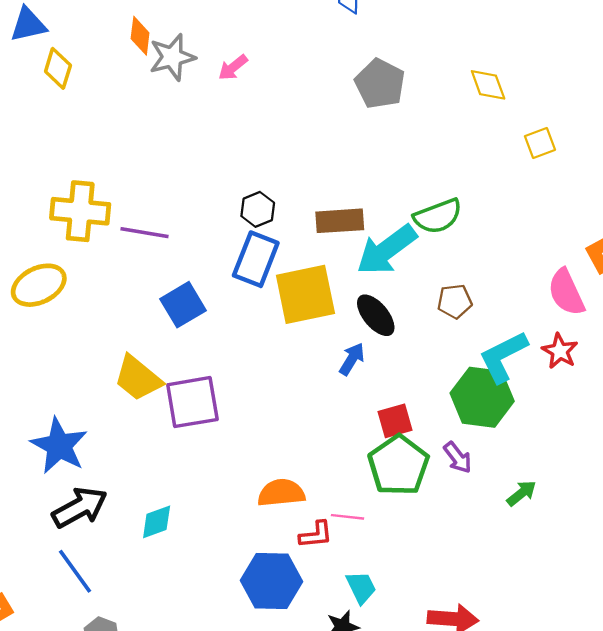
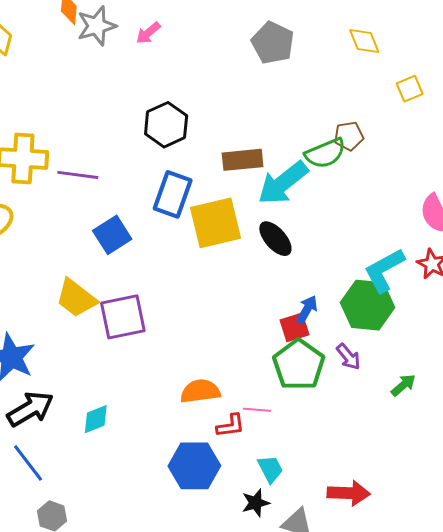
black hexagon: (258, 209) -> (166, 125), moved, size x1.5
brown pentagon: (455, 301) -> (349, 136), moved
blue arrow: (352, 359) -> (307, 309), moved

